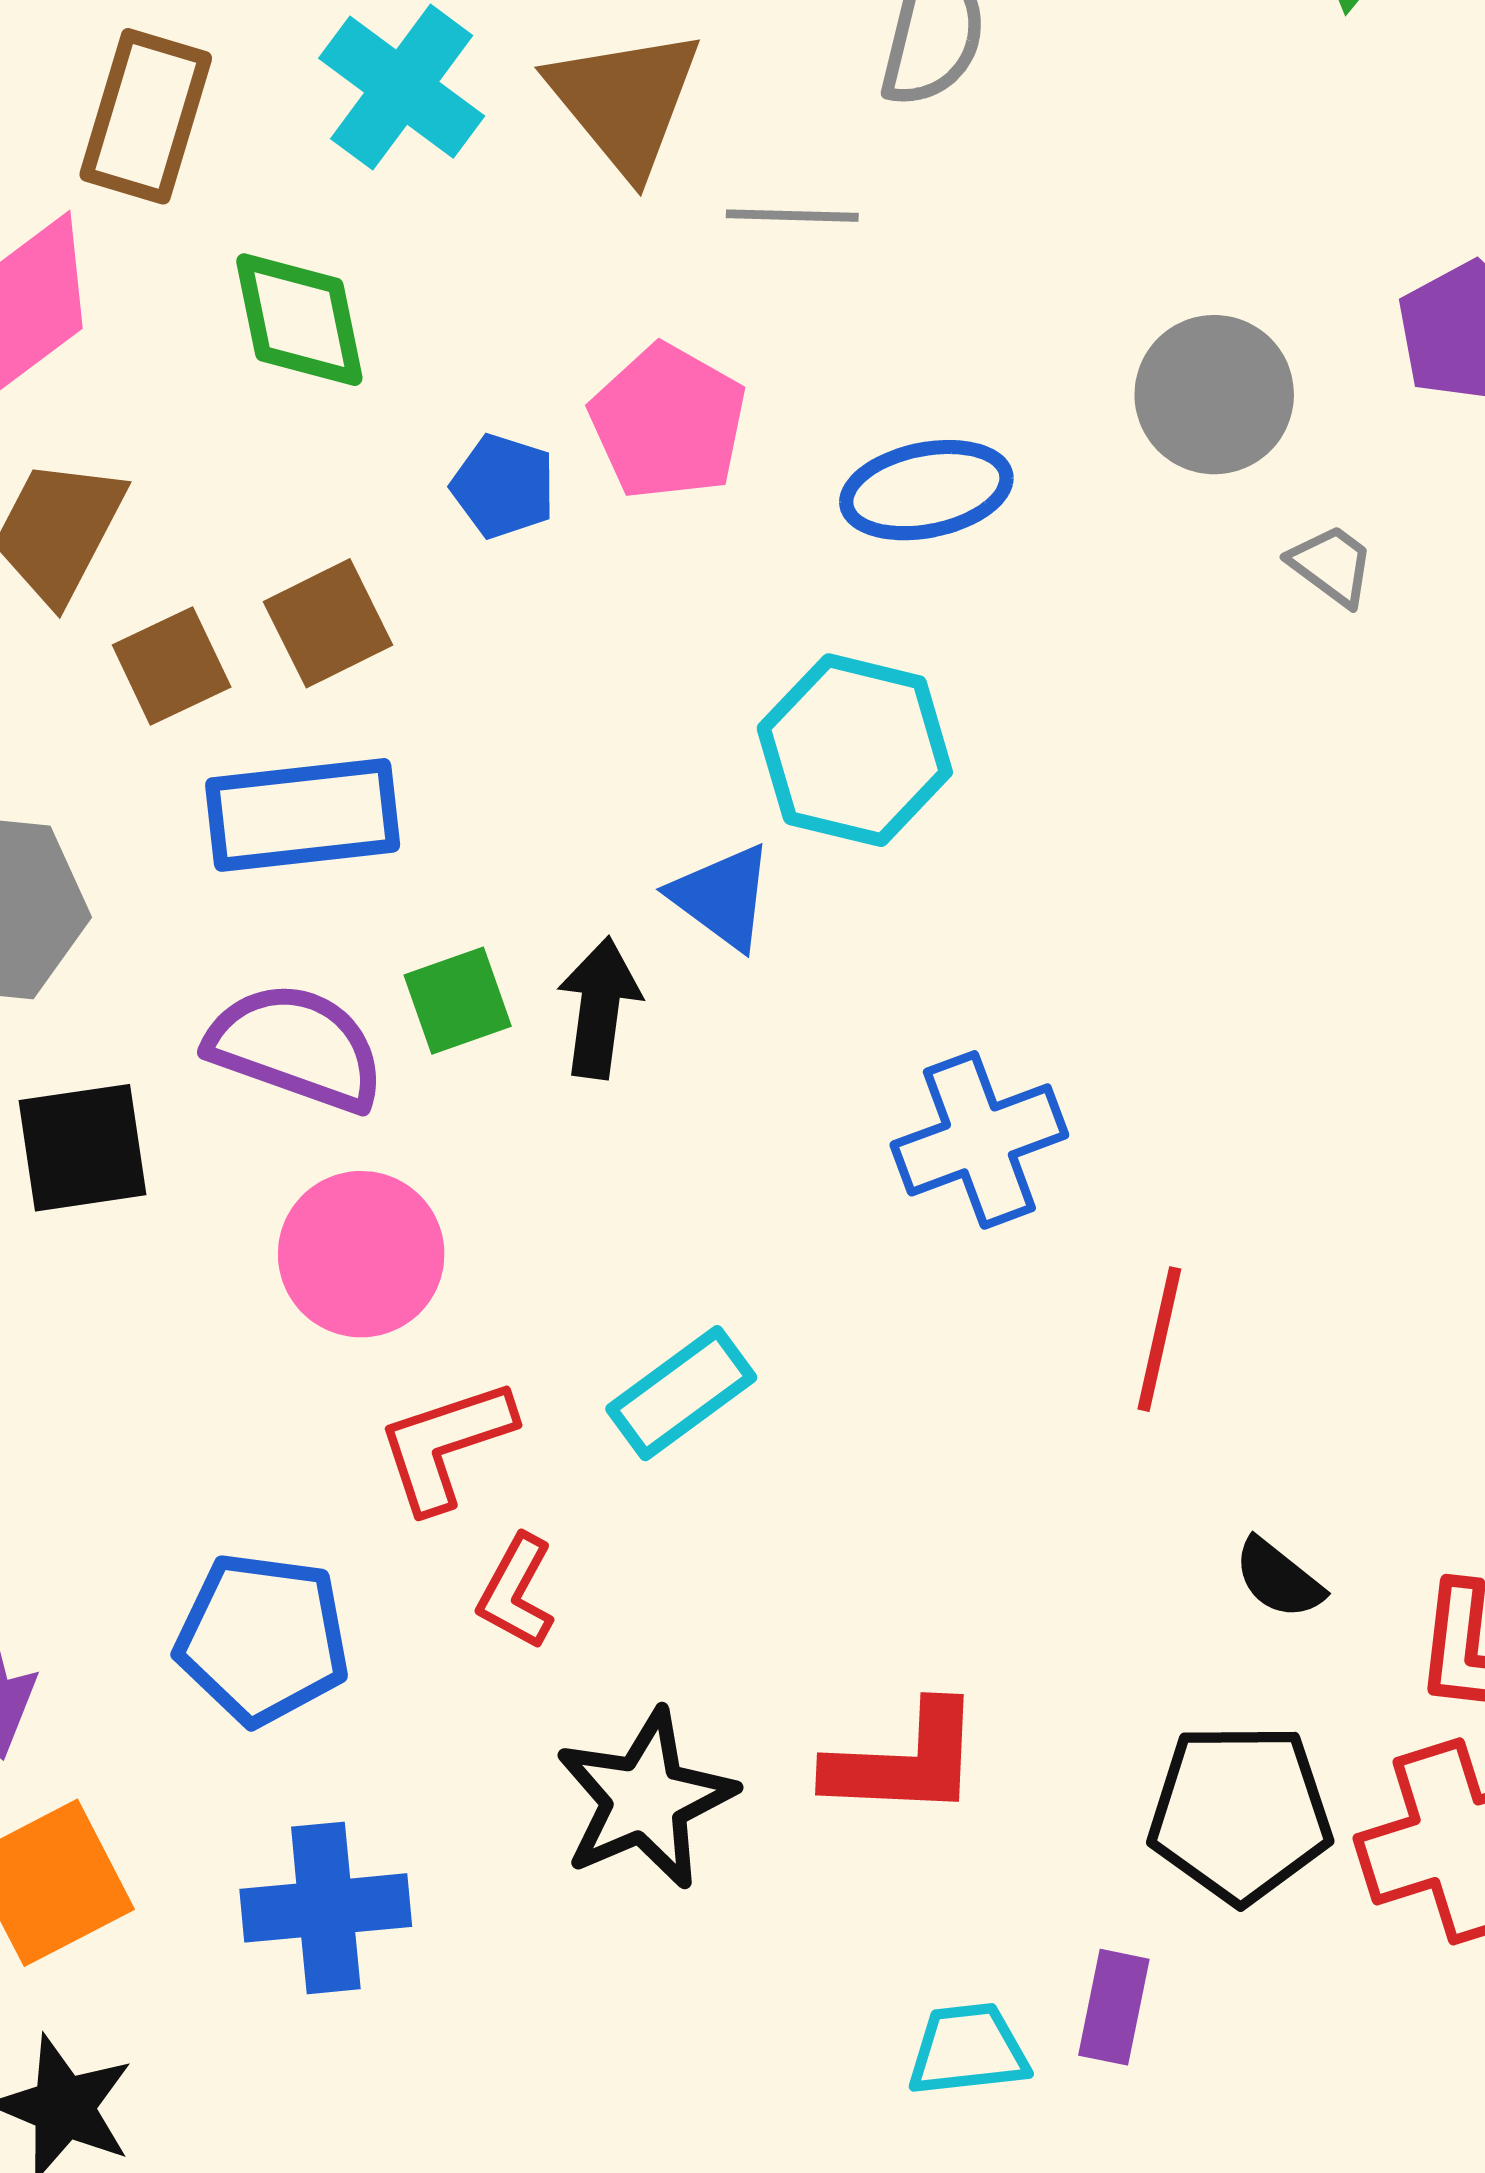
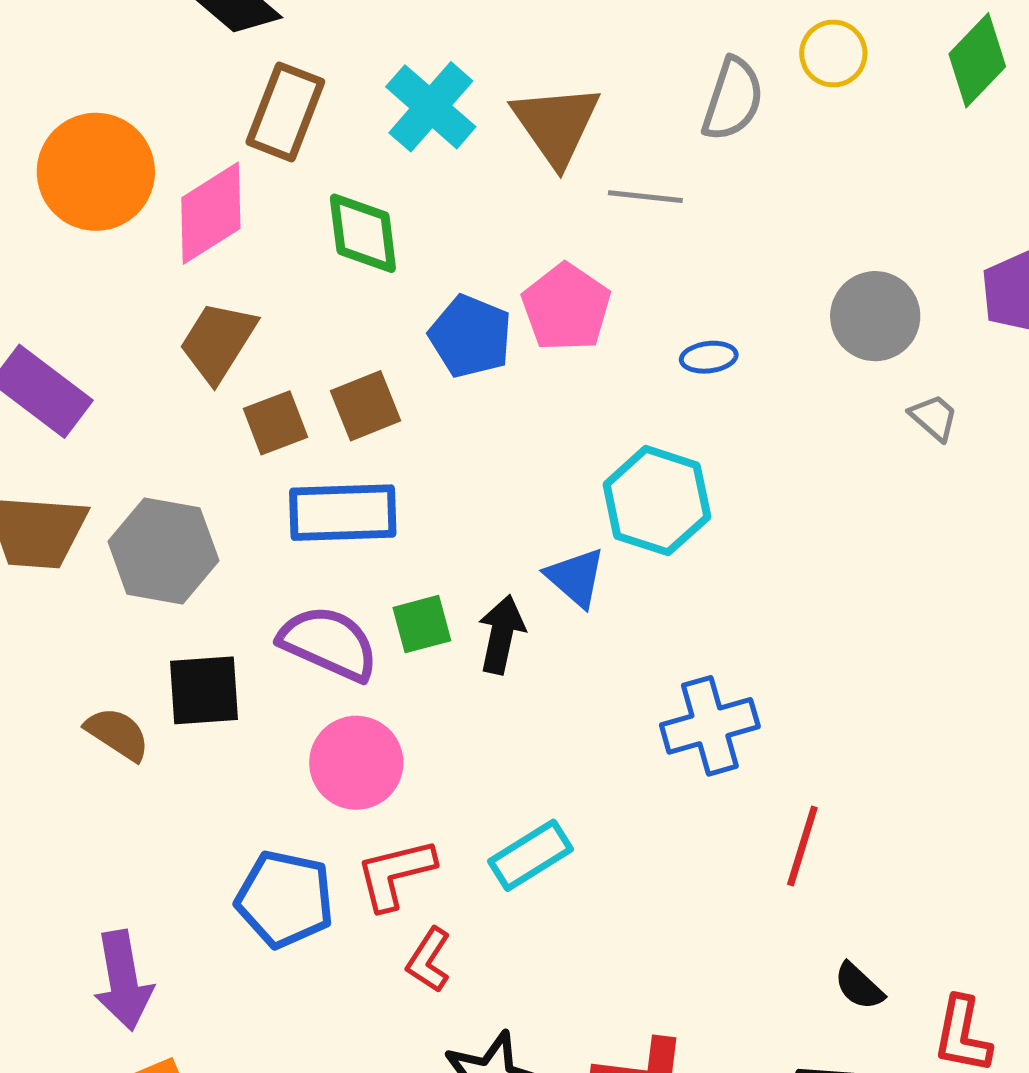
blue pentagon: (503, 486) -> (471, 336), size x1.4
blue ellipse: (926, 490) -> (709, 357), size x0.6
blue pentagon: (263, 1639) -> (285, 899), moved

